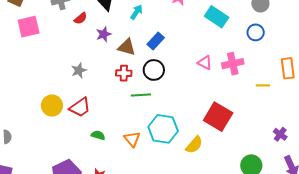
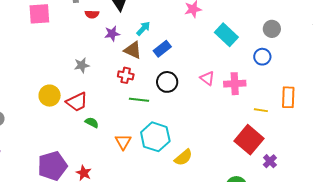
cyan arrow: (136, 12) -> (143, 29), moved
red semicircle: (81, 18) -> (92, 14), turned 32
black circle: (154, 70) -> (167, 82), moved
red square: (218, 117) -> (249, 140), moved
green semicircle: (98, 135) -> (92, 123), moved

